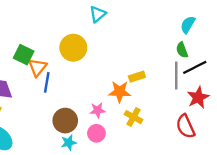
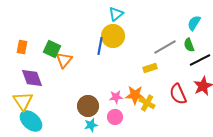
yellow circle: (73, 48) -> (113, 36), moved
gray line: (176, 75) -> (165, 47), moved, turned 60
blue line: (47, 82) -> (100, 46), moved
orange star: (120, 92) -> (135, 95), moved
red semicircle: (185, 126) -> (178, 94), moved

